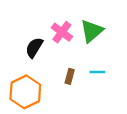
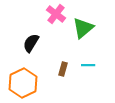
pink cross: (62, 32) -> (56, 14), moved

